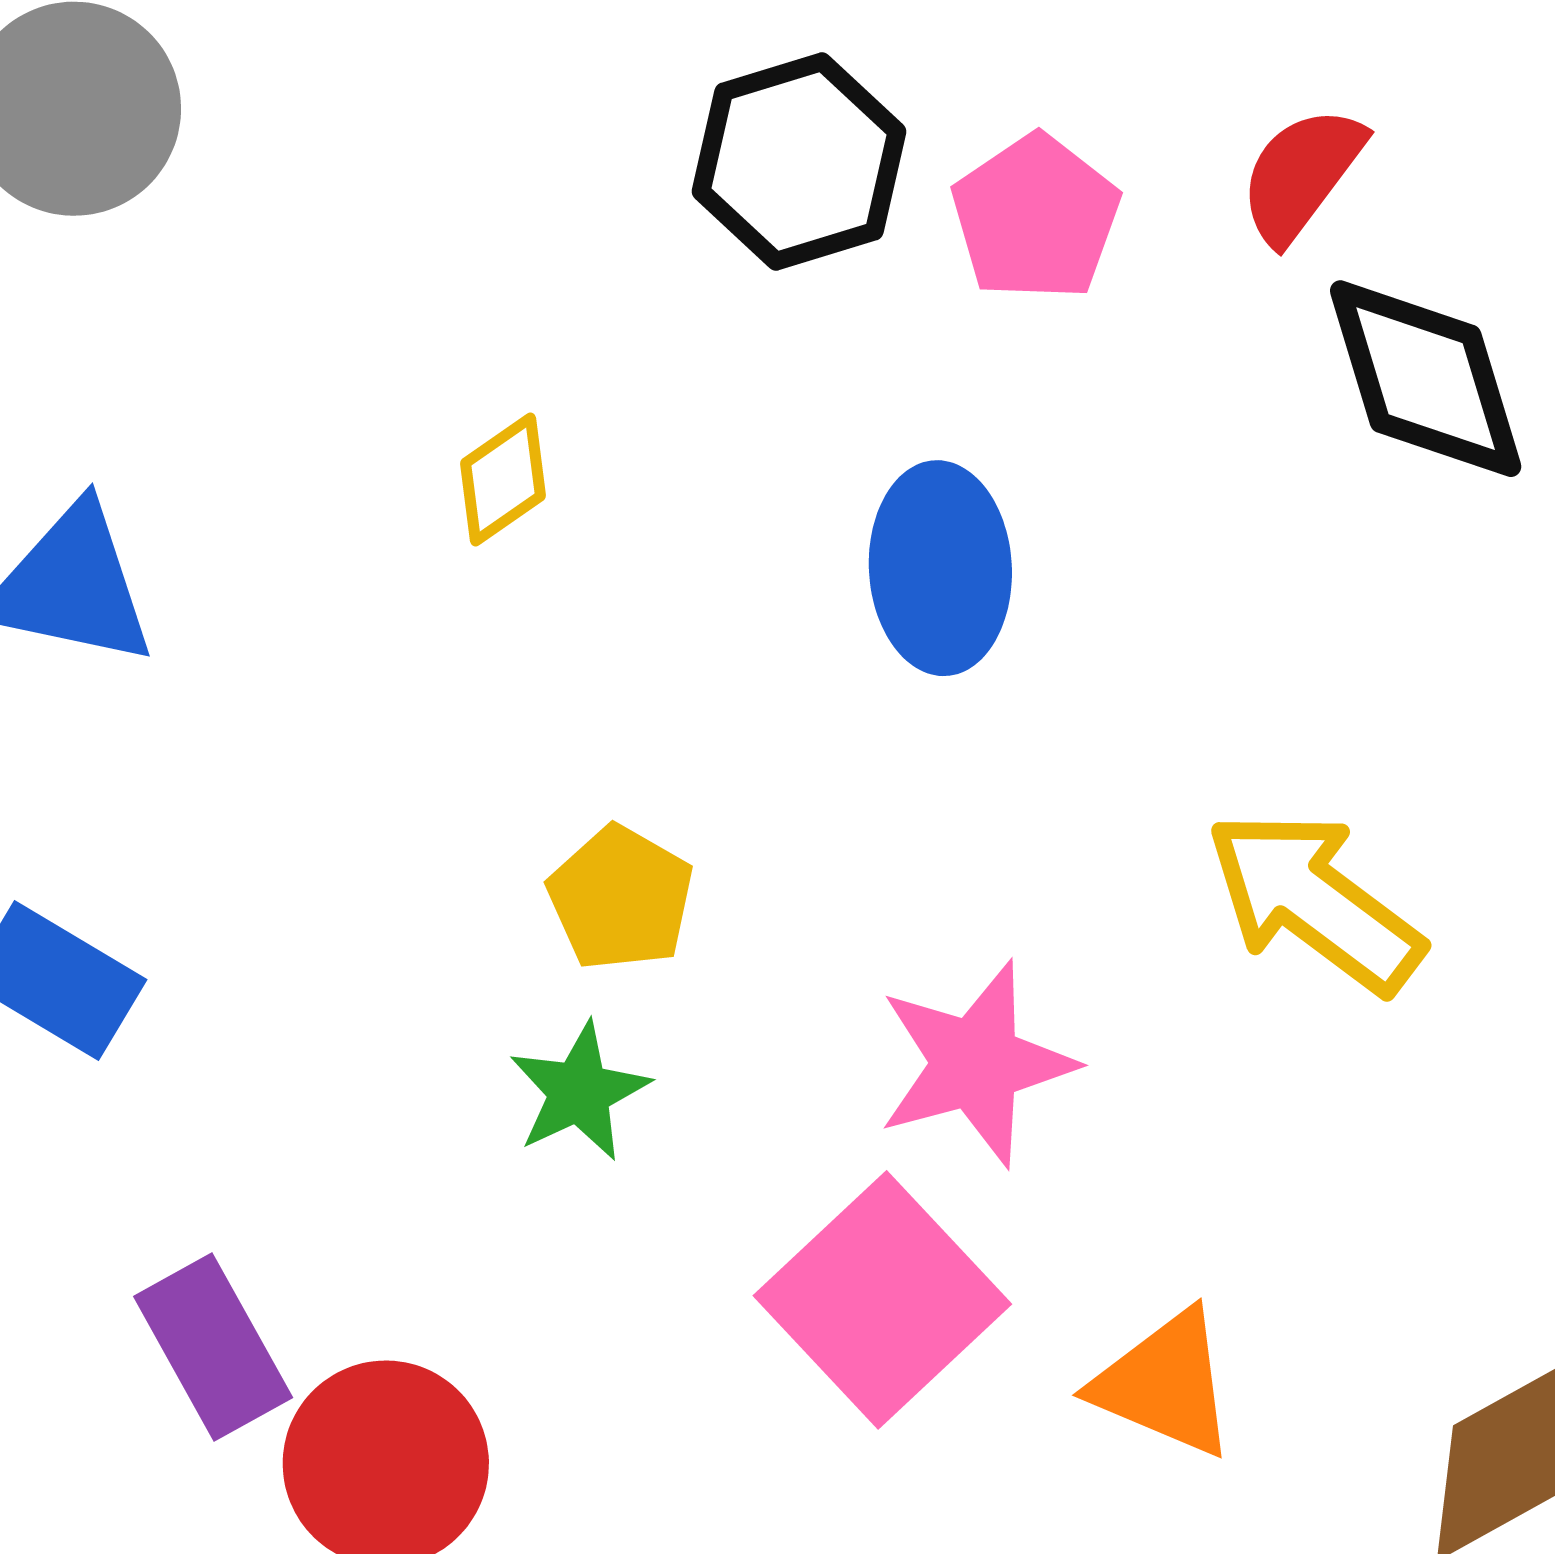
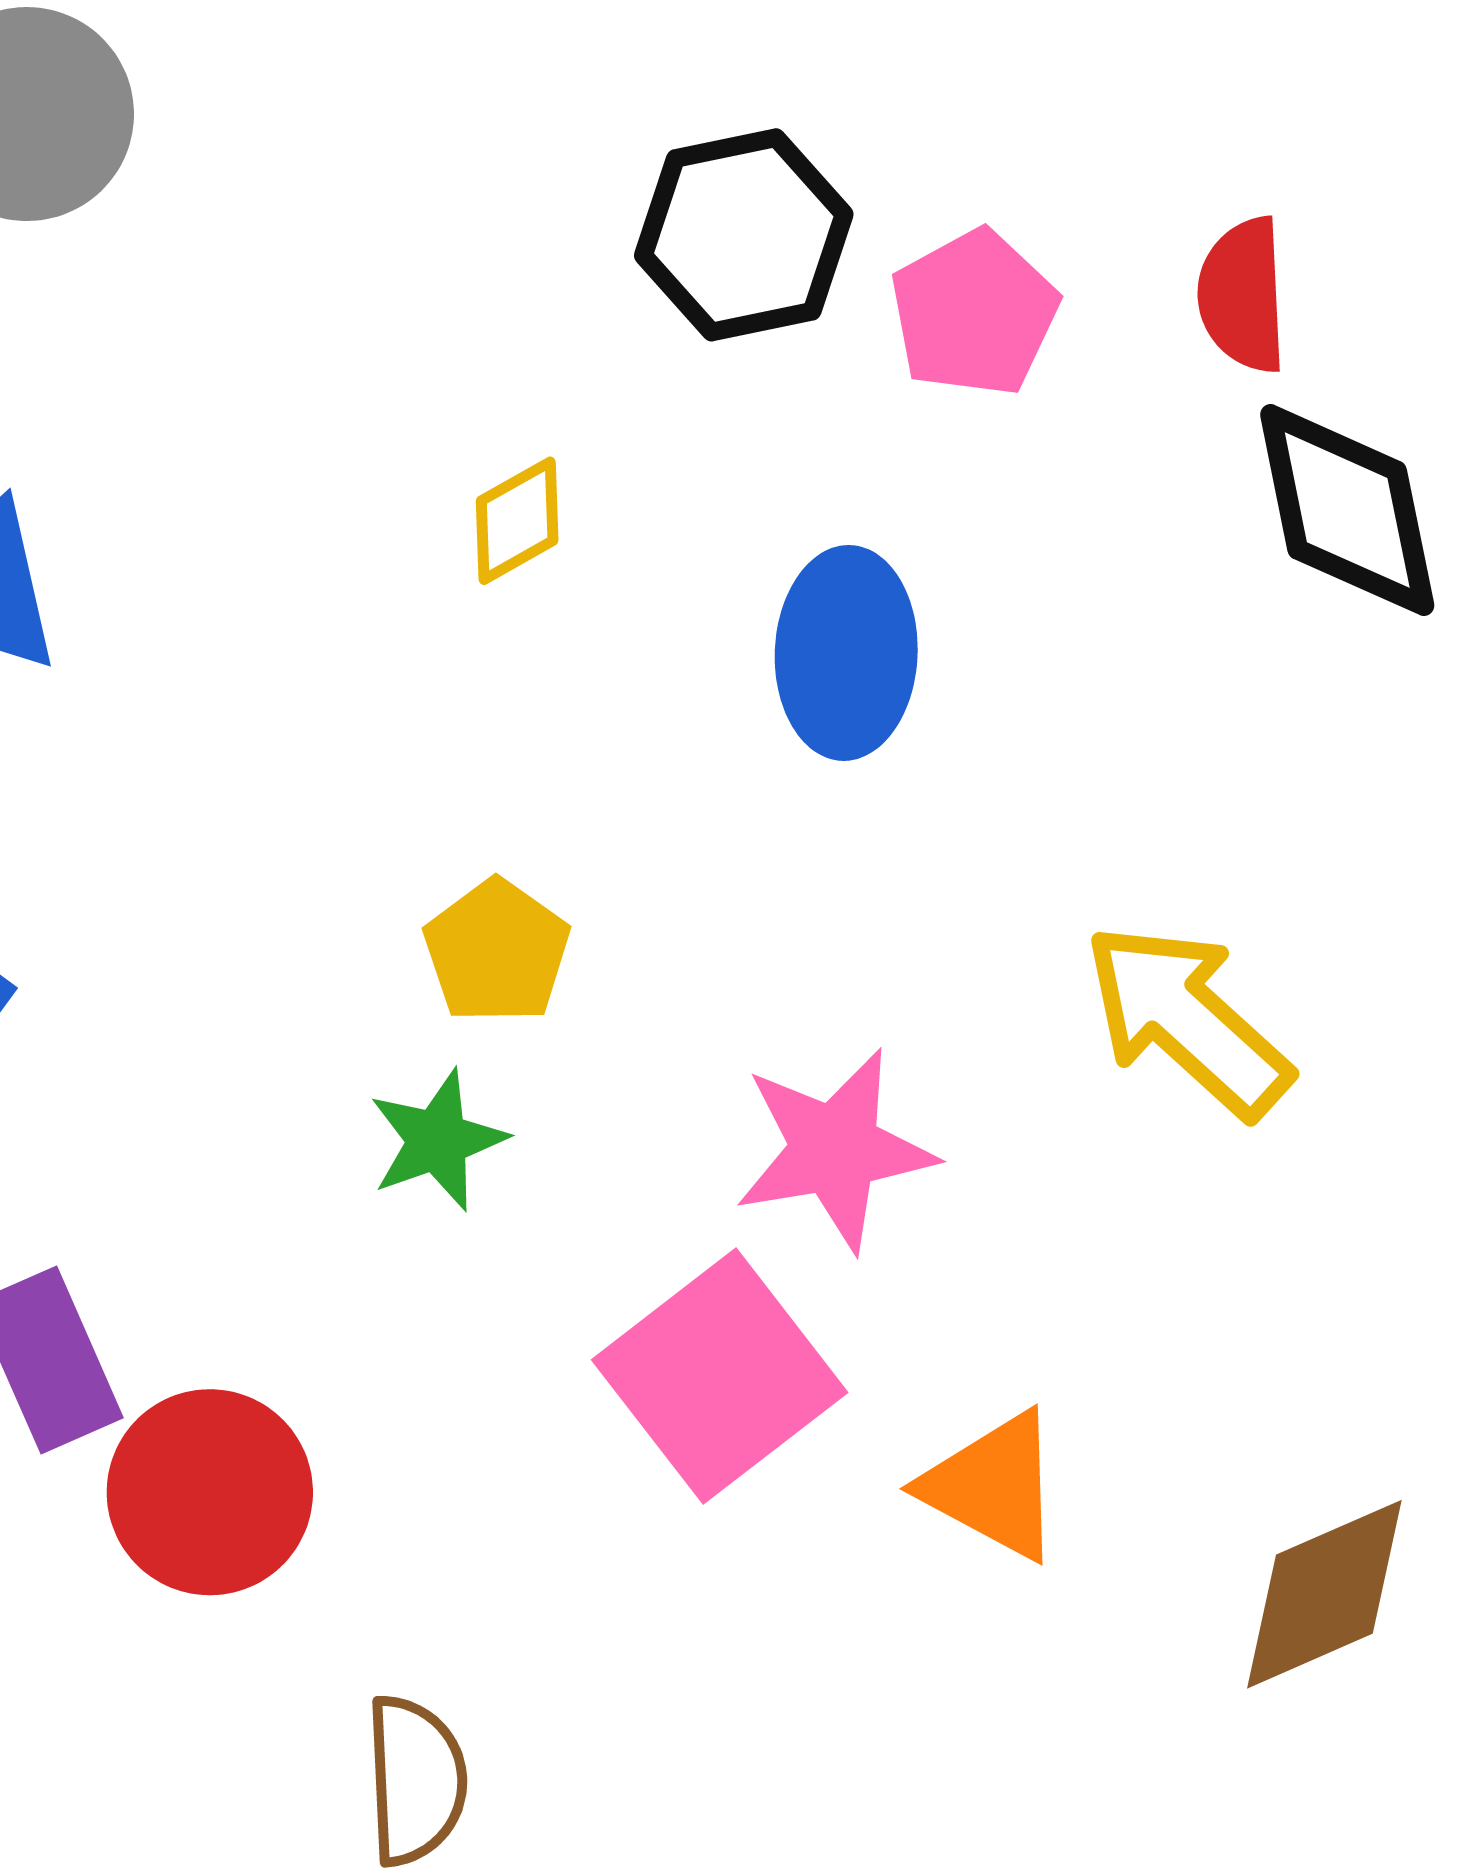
red semicircle: (1301, 174) -> (1243, 295), turned -45
yellow diamond: (503, 480) -> (517, 521), moved

